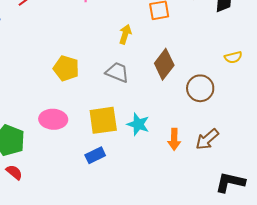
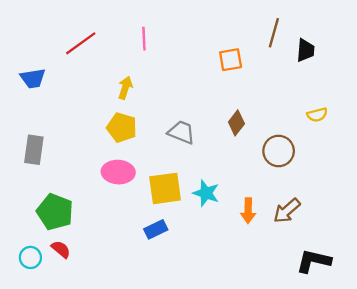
yellow arrow: (125, 34) -> (125, 88), moved
brown diamond: (164, 64) -> (236, 123), size x0.7
pink ellipse: (53, 119) -> (118, 172), moved

